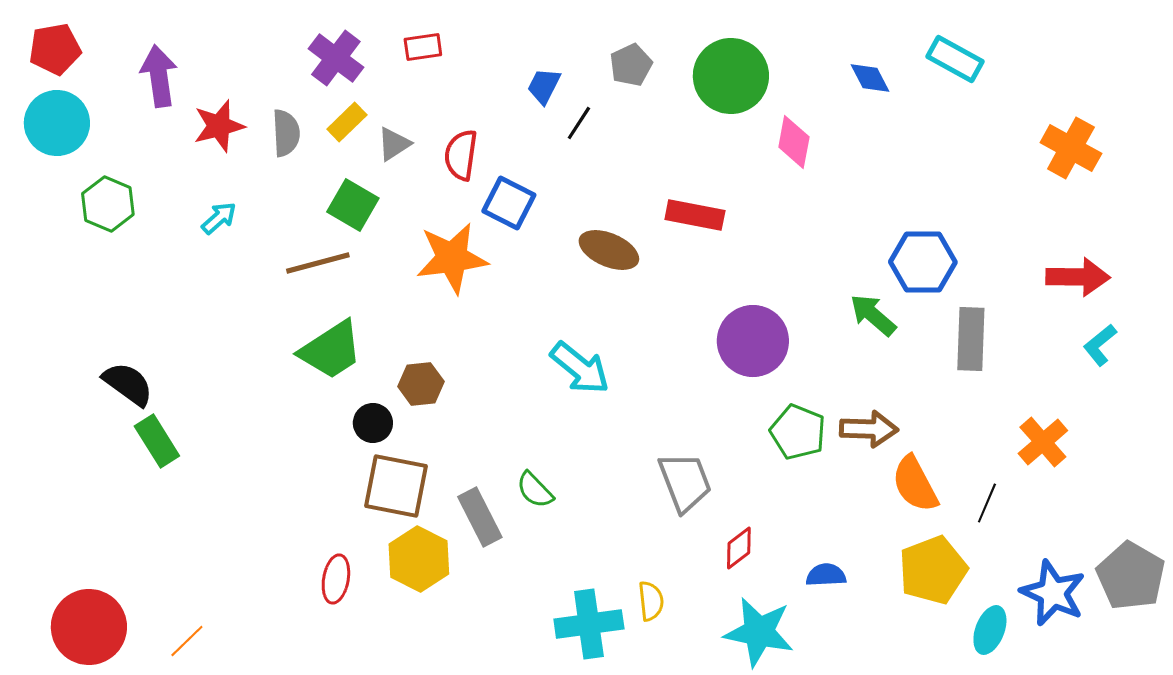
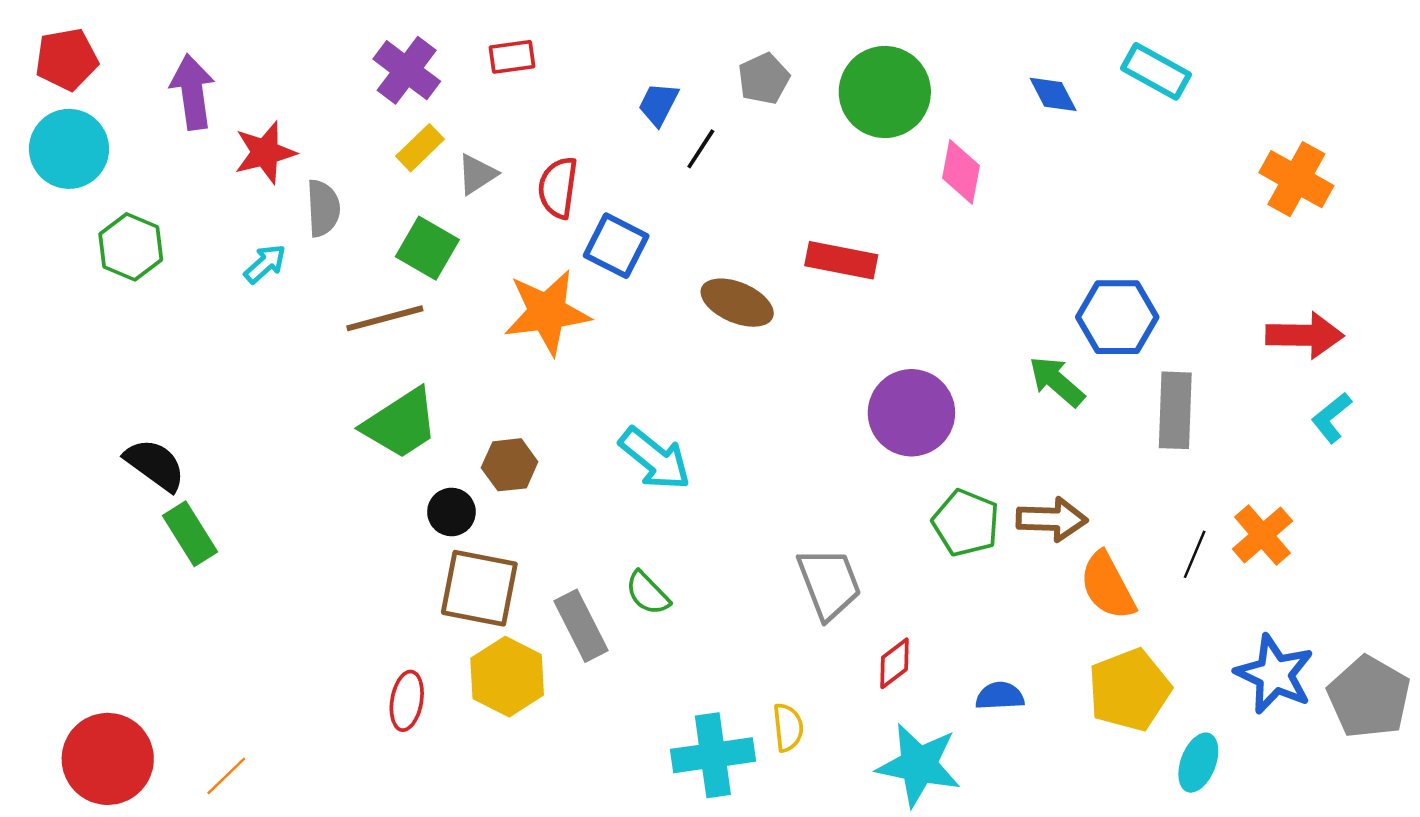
gray semicircle: (286, 133) -> (323, 208), moved
cyan arrow: (580, 368) -> (655, 459), moved
black line: (987, 503) -> (1195, 554), moved
blue star: (1053, 593) -> (1275, 674), moved

